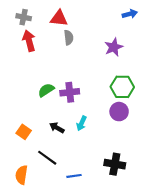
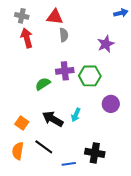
green hexagon: (122, 87) -> (90, 76), moved
purple cross: (70, 92) -> (65, 71), moved
black arrow: (57, 128) -> (53, 119), size x1.5
black cross: (115, 164) -> (95, 153), moved
orange semicircle: (21, 175) -> (18, 151), moved

